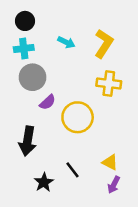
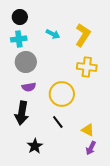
purple semicircle: (48, 102) -> (29, 87), moved, turned 32
black line: (73, 170) -> (58, 122), moved

